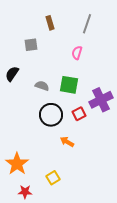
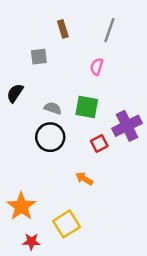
black circle: (51, 115) -> (50, 137), moved
yellow square: (53, 178) -> (67, 224), size x1.5

